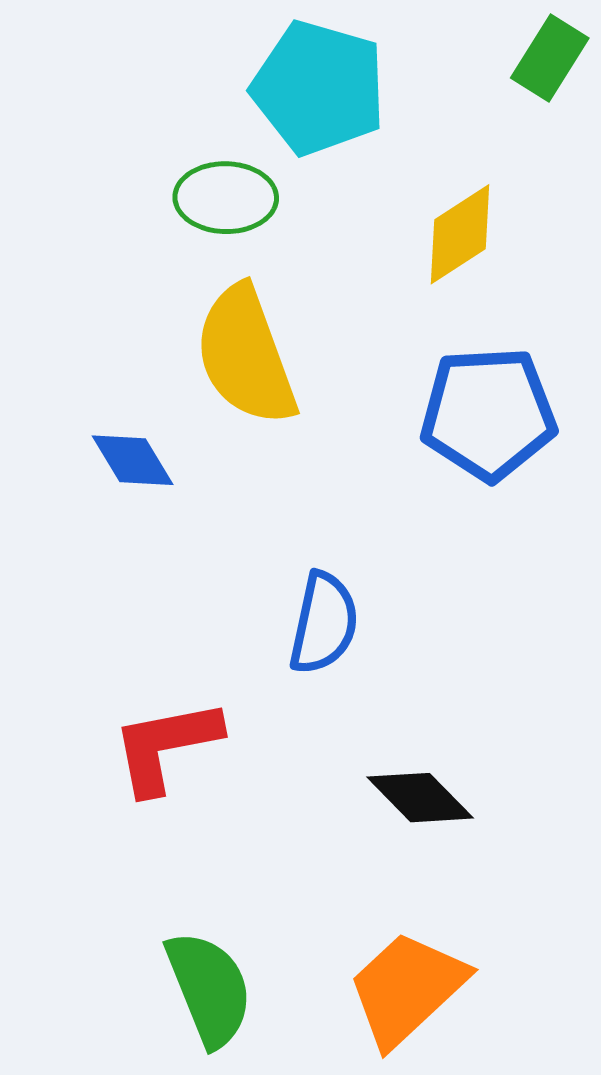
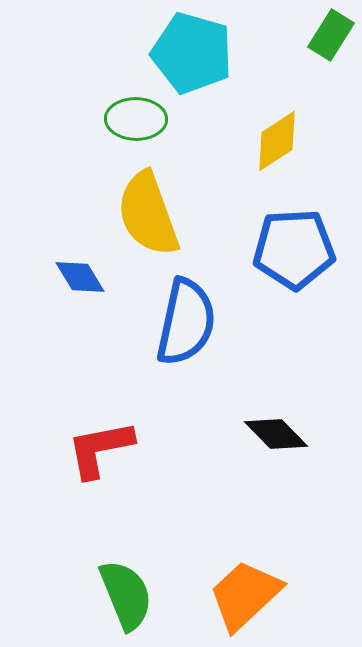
blue semicircle: (324, 623) -> (186, 322), moved, size x1.4
black diamond: (420, 798) -> (276, 434), moved

